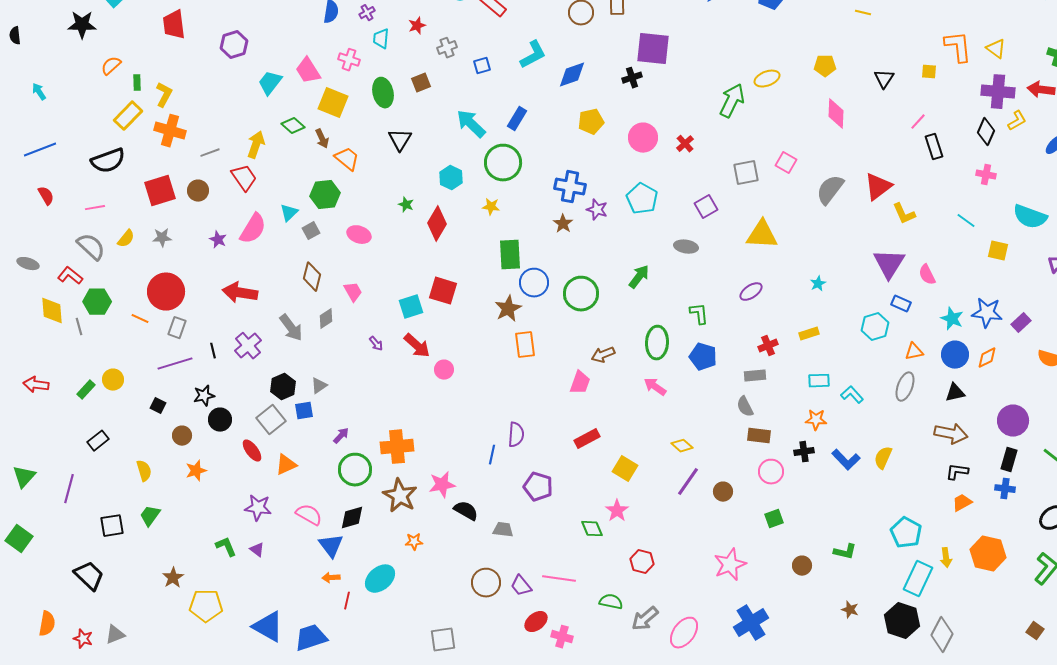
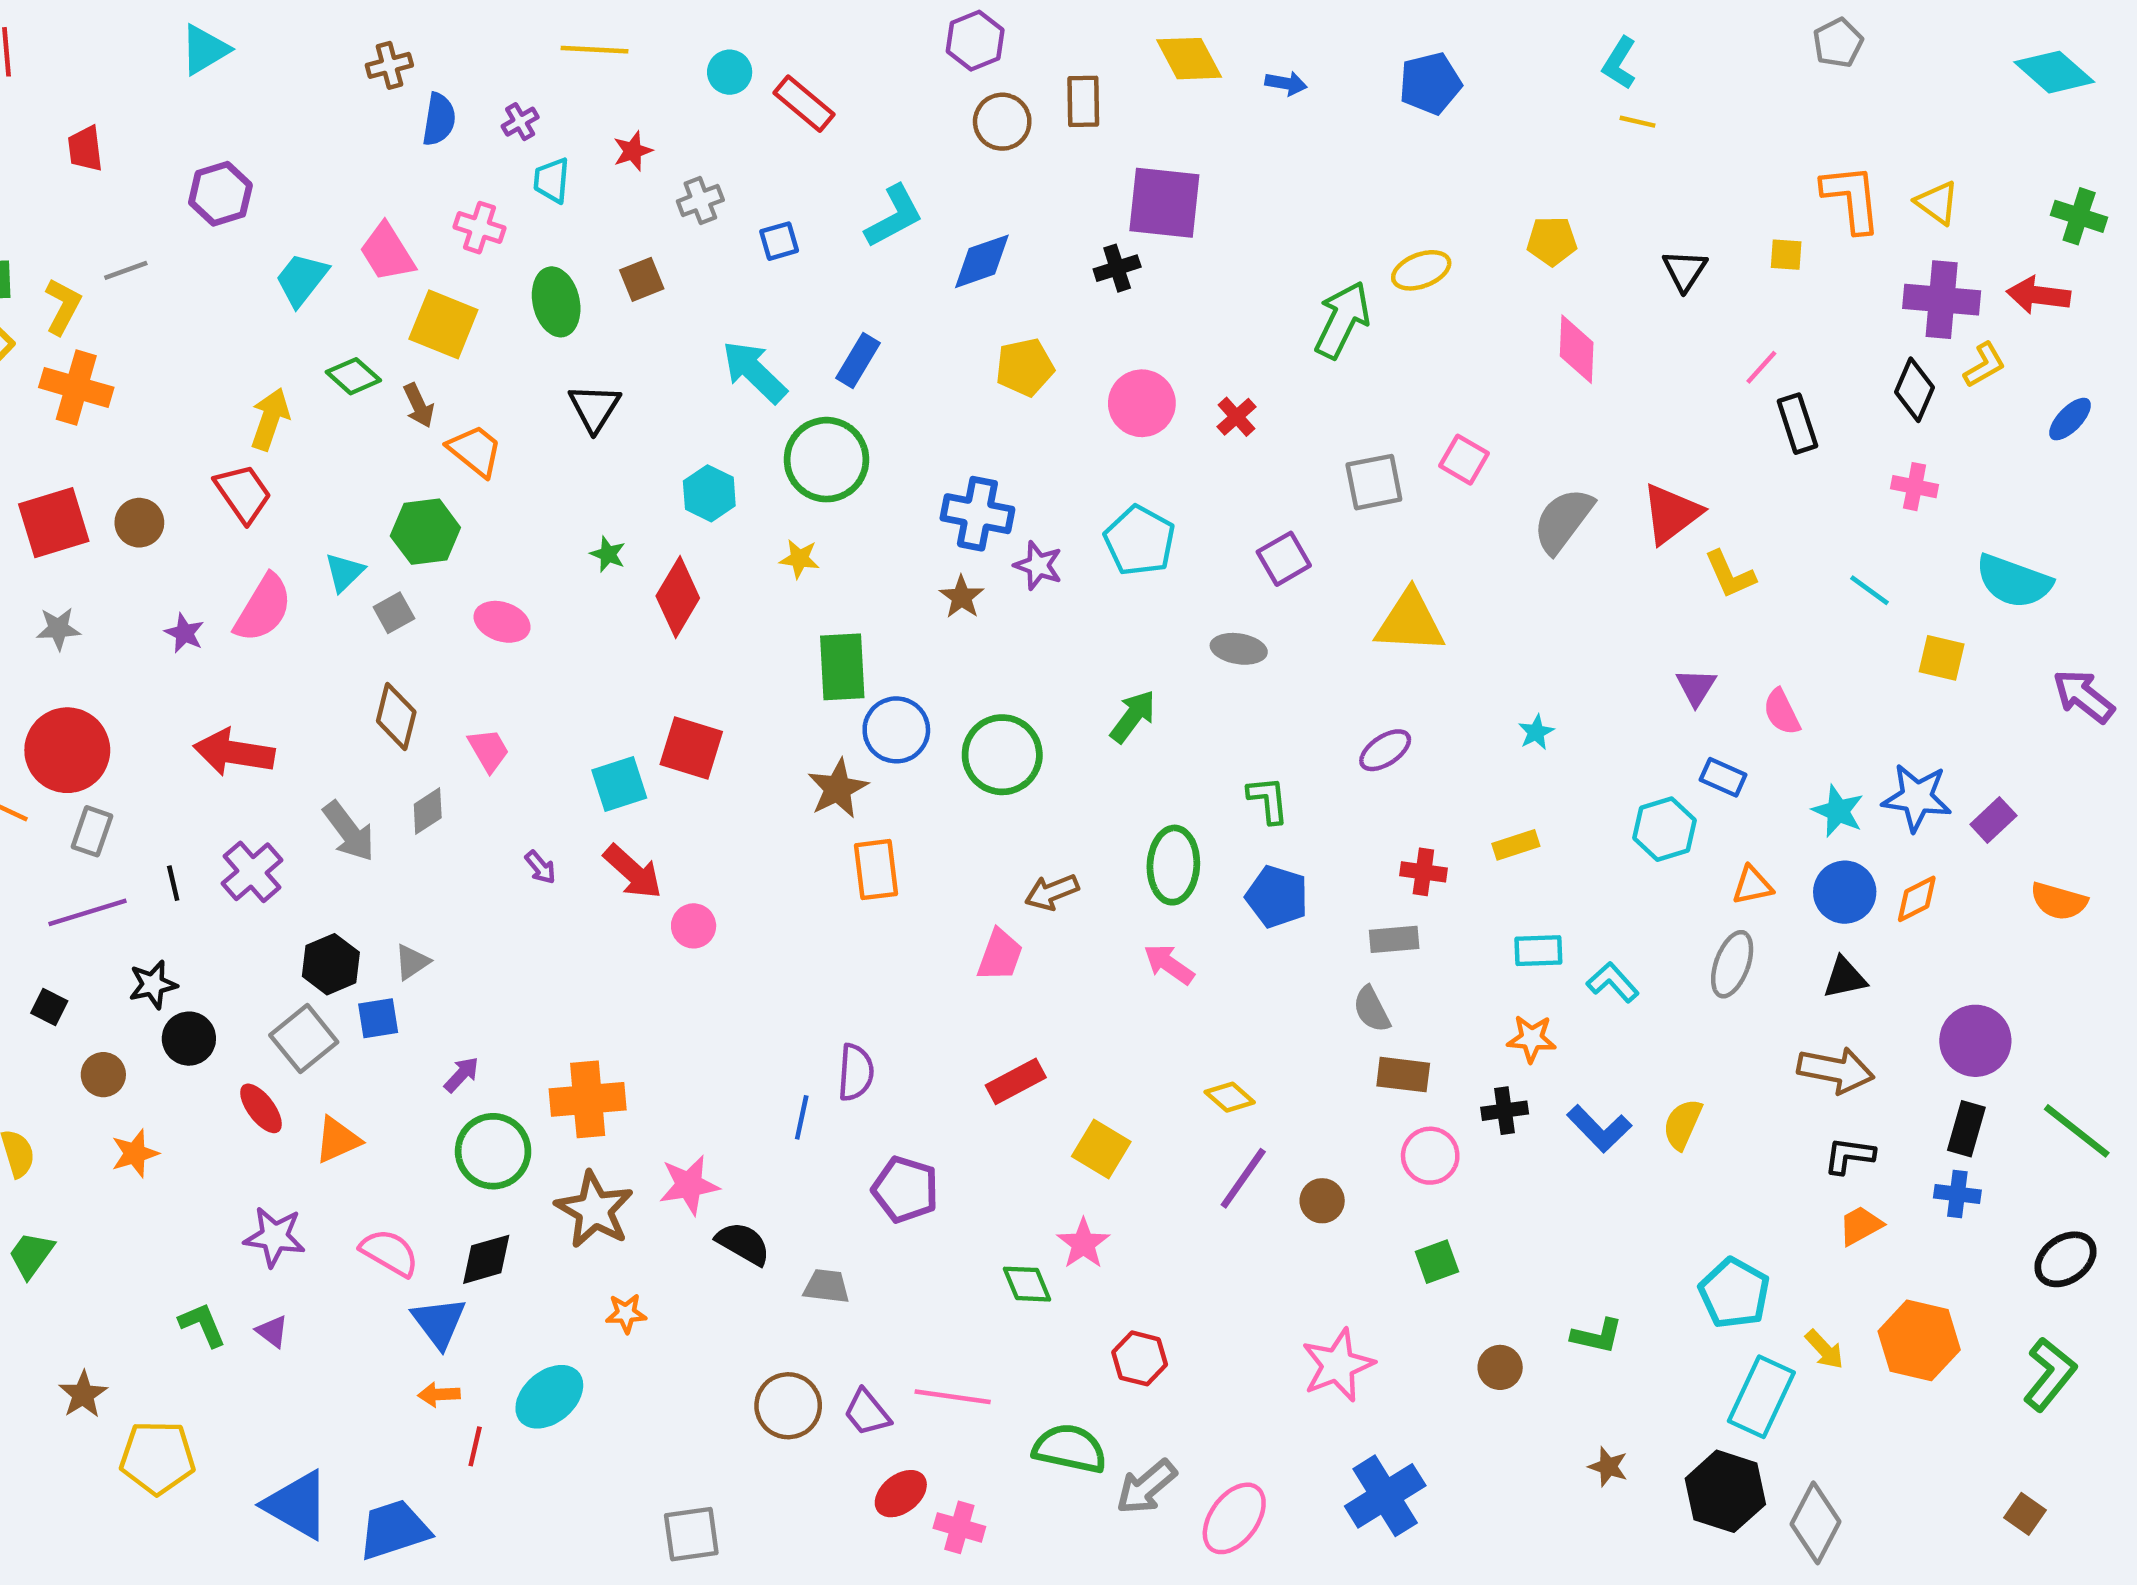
red trapezoid: (174, 25) -> (85, 149), size x0.7
gray line: (210, 153) -> (126, 270), moved
purple triangle: (889, 264) -> (1696, 687), size x0.6
red cross: (768, 346) -> (1423, 872), turned 30
yellow arrow: (946, 558) -> (1824, 1349), turned -36
green semicircle: (611, 602) -> (1070, 1449), size x1.4

